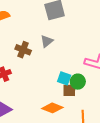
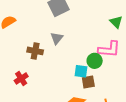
green circle: (78, 82) -> (95, 61), moved

